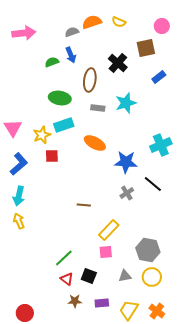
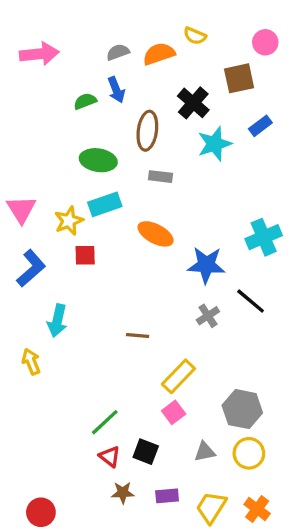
orange semicircle: (92, 22) -> (159, 54), moved
cyan star: (126, 103) -> (215, 144), moved
cyan arrow: (19, 196) -> (57, 321), moved
pink square: (106, 252) -> (174, 412), turned -32

